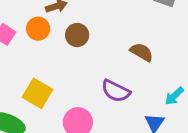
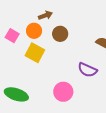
yellow square: (37, 93) -> (35, 53), moved

